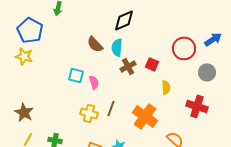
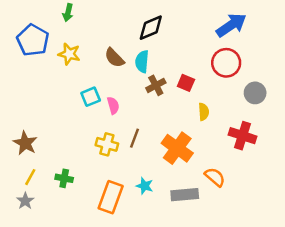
blue arrow: (213, 39) -> (231, 25), moved, size x1.4
yellow star: (24, 56) -> (69, 54), moved
cyan square: (76, 75) -> (91, 97), turned -35

